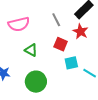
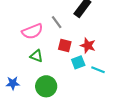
pink semicircle: (19, 24) -> (32, 31), moved
red star: (80, 31) -> (88, 46), moved

